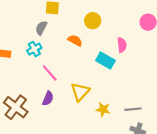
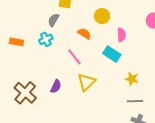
pink semicircle: (122, 45) -> (121, 35), moved
pink line: (50, 73) -> (74, 57), moved
yellow star: (103, 109) -> (132, 79), moved

